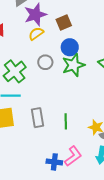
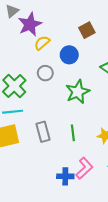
brown square: (64, 22) -> (87, 30), moved
yellow semicircle: (36, 34) -> (42, 43), moved
green star: (73, 65) -> (78, 92), moved

